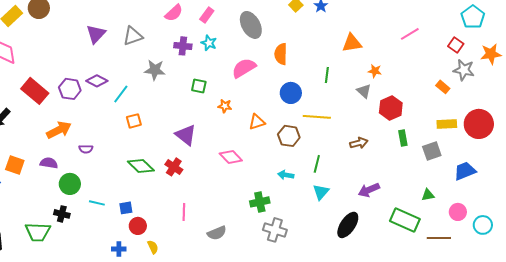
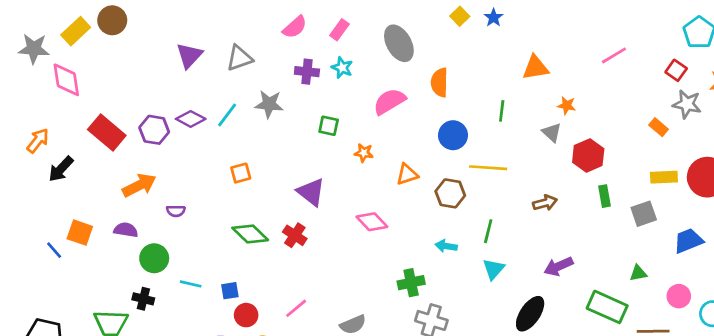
cyan line: (121, 94) -> (227, 115), moved
pink line: (184, 212) -> (296, 308), moved, turned 48

